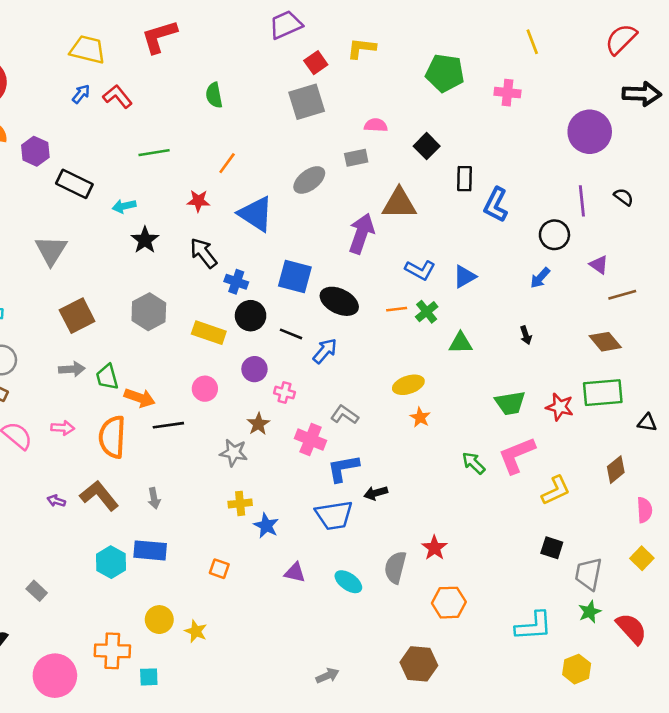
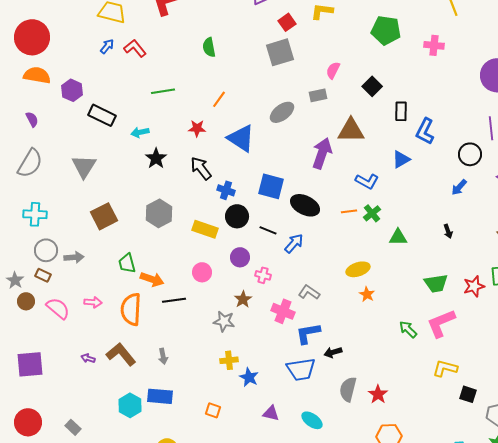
pink semicircle: (376, 125) -> (333, 70), turned -66
blue triangle: (464, 277) -> (401, 159), moved
gray arrow: (72, 369) -> (74, 257), moved
red star: (560, 407) -> (474, 286), turned -30
yellow L-shape: (556, 490) -> (445, 368), moved, turned -140
gray semicircle: (395, 567) -> (348, 389), moved

